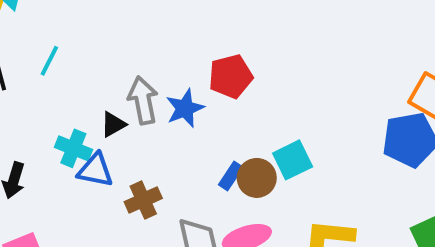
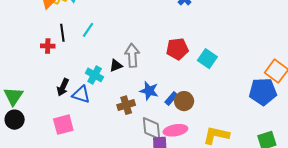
blue star: (185, 108) -> (149, 91), moved, turned 30
cyan square: (293, 160) -> (207, 59), moved, turned -36
blue triangle: (95, 170) -> (81, 94), moved

